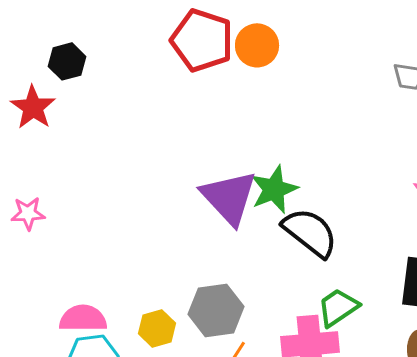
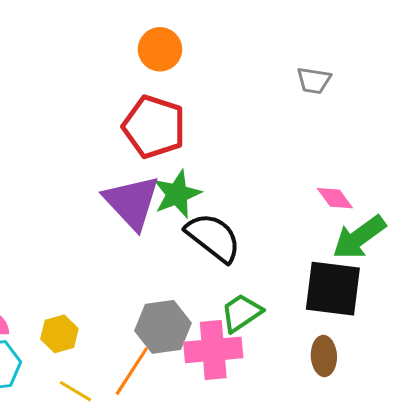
red pentagon: (202, 40) -> (154, 127), moved
gray hexagon: (216, 310) -> (163, 327), moved

